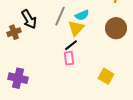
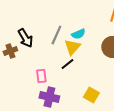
pink rectangle: (69, 58) -> (41, 76), moved
yellow square: (106, 76) -> (91, 95), moved
purple cross: (18, 78) -> (49, 97), moved

